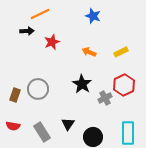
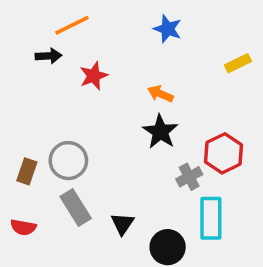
yellow rectangle: (121, 52) -> (238, 63), moved
black star: (82, 84) -> (160, 132), moved
gray rectangle: (42, 132) -> (76, 207), moved
cyan rectangle: (128, 133) -> (211, 218), moved

